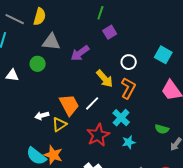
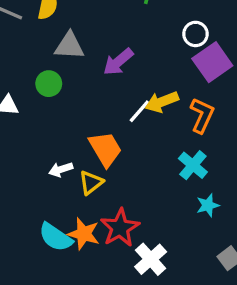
purple square: (110, 32) -> (212, 62), moved, size x1.6
white circle: (129, 62) -> (195, 34), moved
yellow arrow: (105, 79) -> (162, 102), turned 114
white line: (92, 103) -> (139, 111), moved
red star: (98, 135) -> (120, 228), moved

